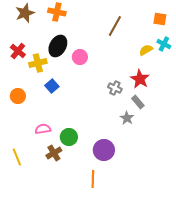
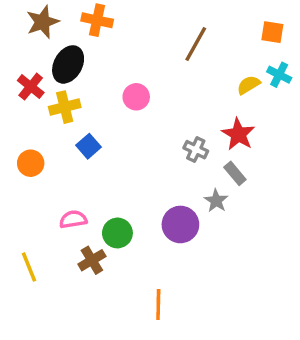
black ellipse: (58, 46) -> (68, 64), moved
purple circle: (104, 150) -> (180, 224), moved

